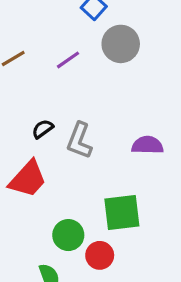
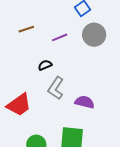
black semicircle: (43, 129) -> (45, 65), moved
purple semicircle: (147, 145) -> (85, 102), moved

